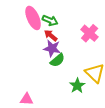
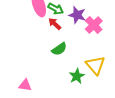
purple star: (52, 48) -> (77, 15), moved

